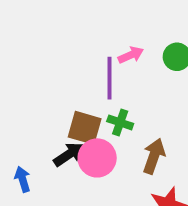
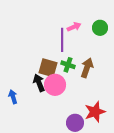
black arrow: (69, 154) -> (39, 83), turned -78
brown arrow: (154, 156) -> (87, 68), moved

